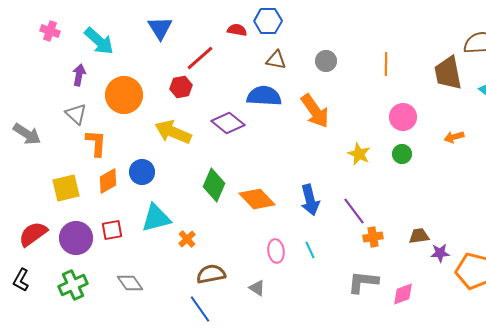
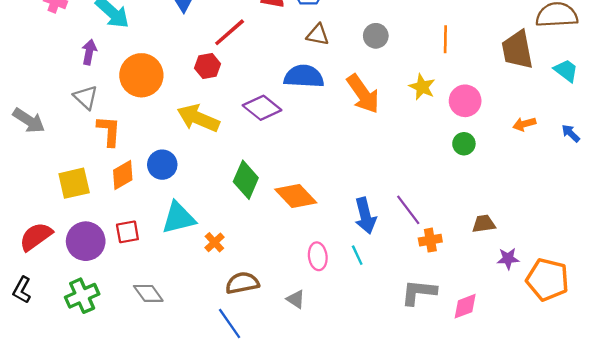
yellow star: (359, 154) -> (422, 87), moved
blue arrow: (310, 200) -> (365, 216), moved
brown trapezoid: (419, 236) -> (484, 224), moved

